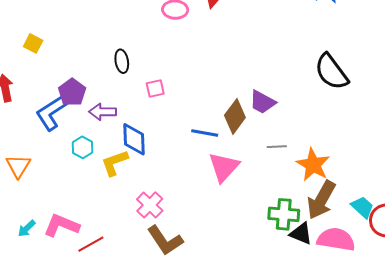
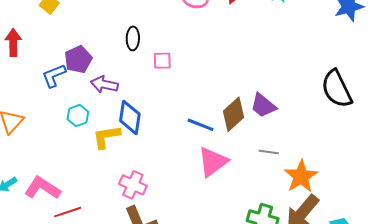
pink square: (155, 89) -> (162, 61), moved
blue L-shape: (51, 113) -> (54, 76), size x0.7
pink cross: (150, 205) -> (133, 185), turned -32

